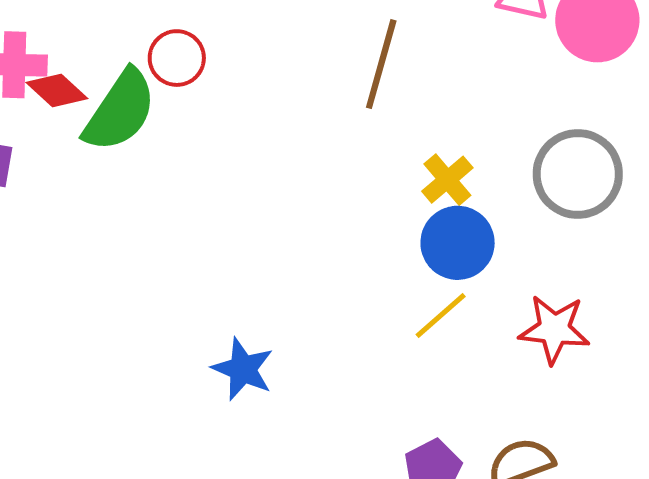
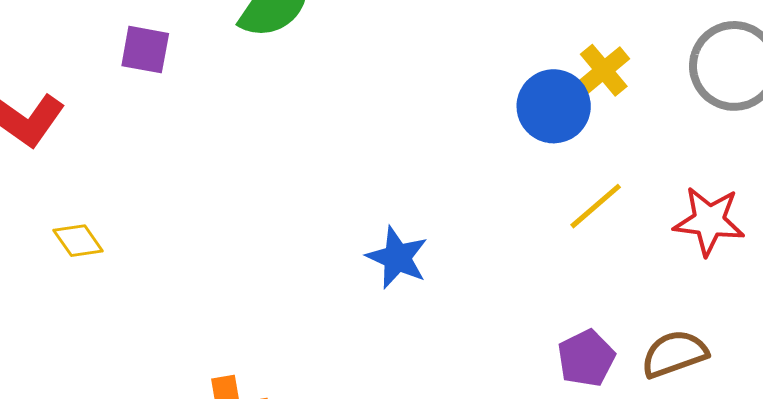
blue circle: (458, 243) -> (554, 106), moved

